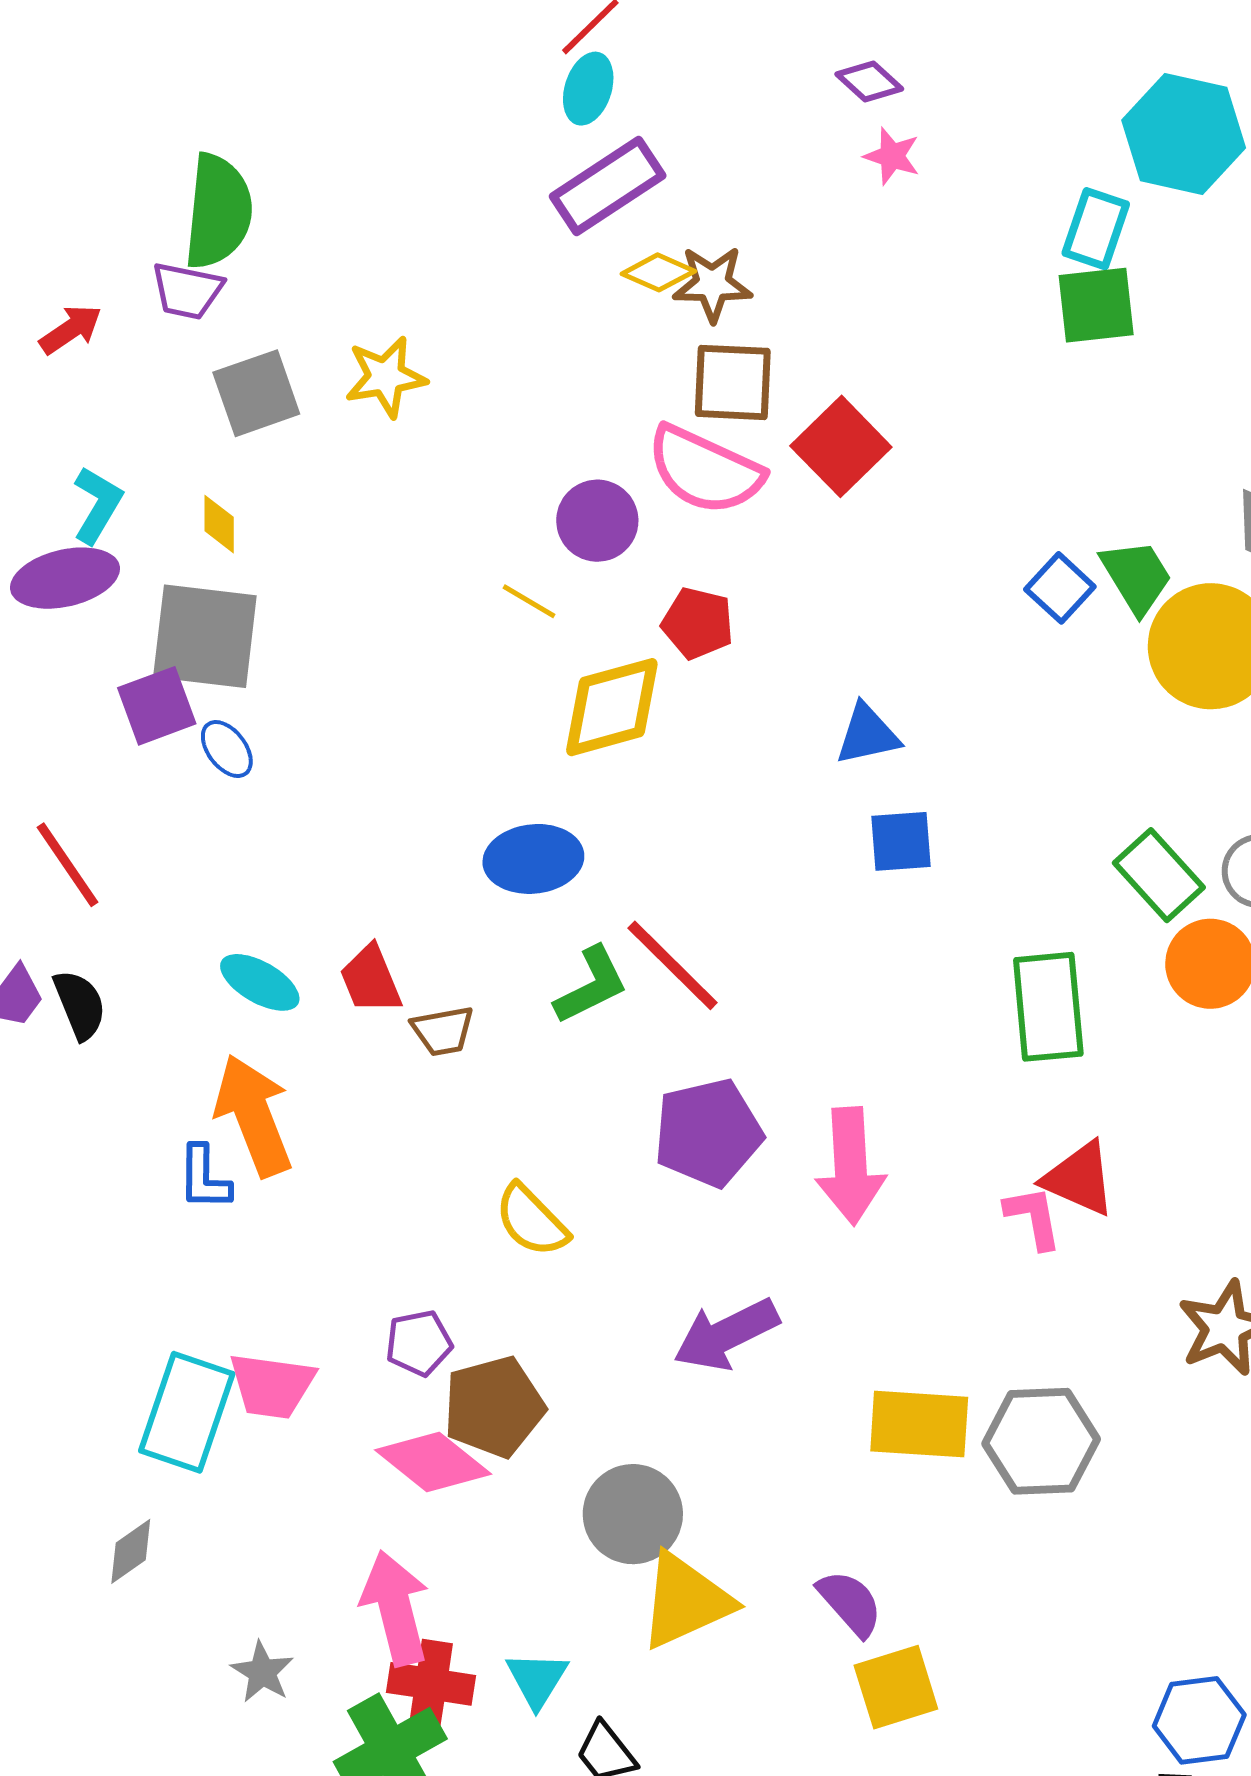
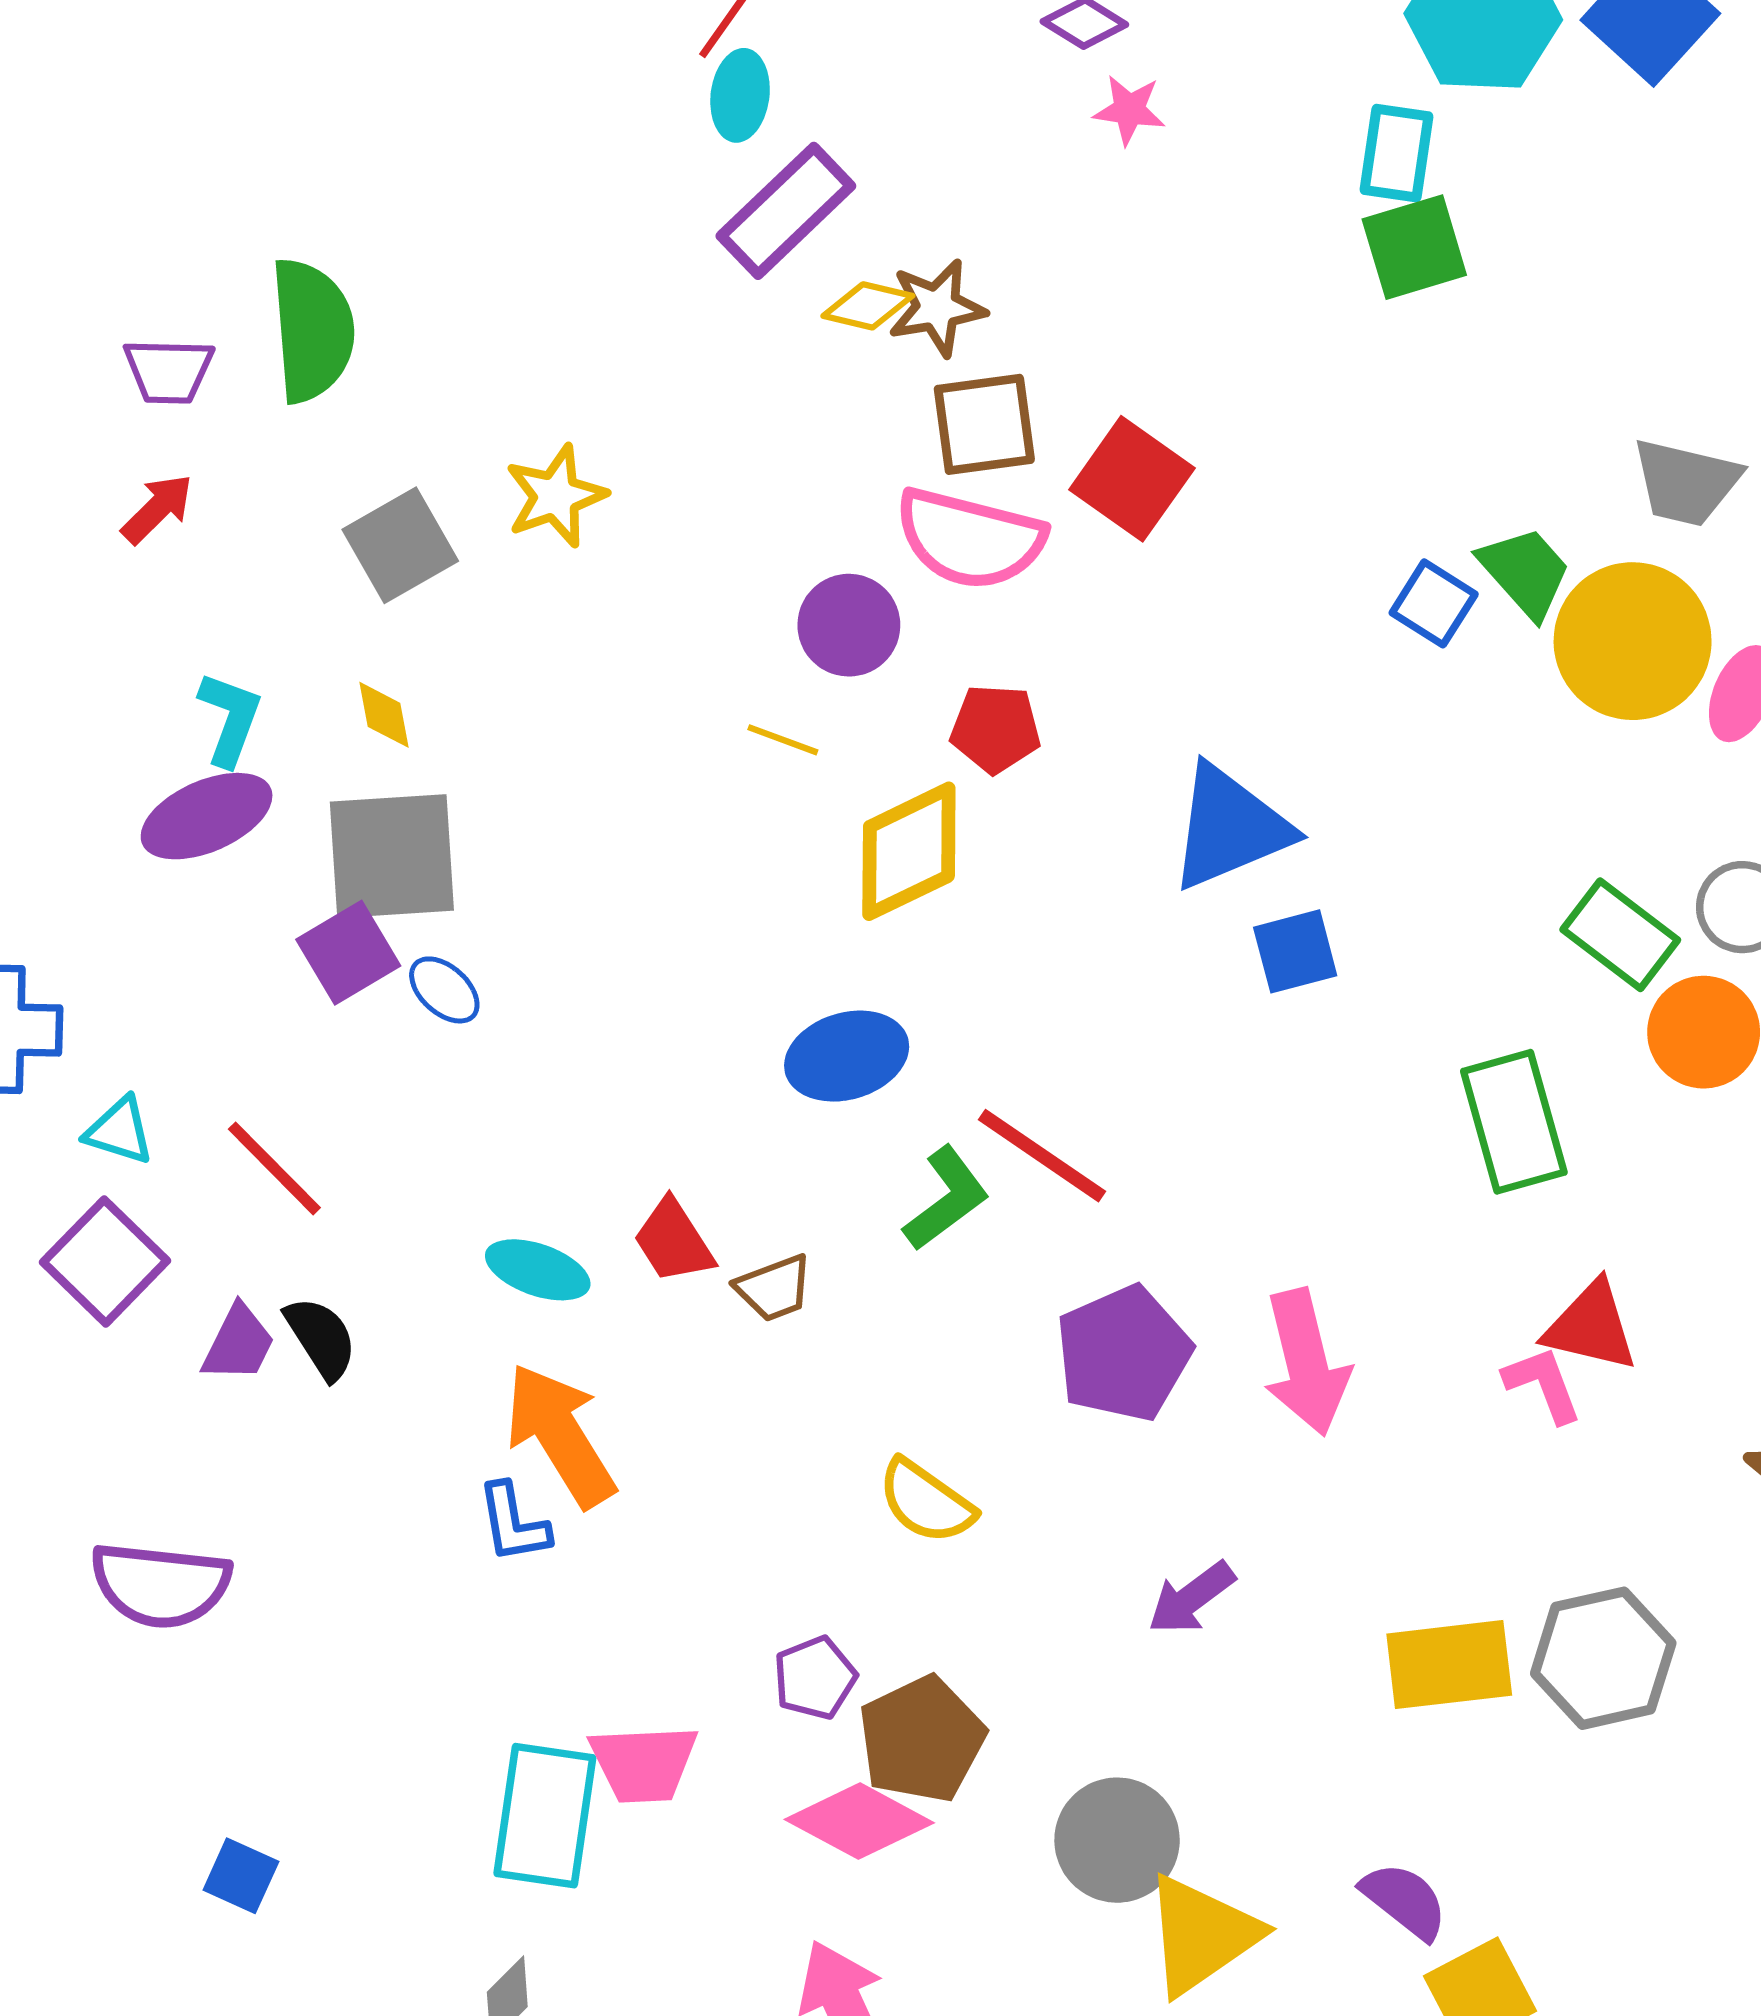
purple trapezoid: (187, 291) -> (169, 371), moved
blue triangle: (867, 735) -> (1230, 827), size x1.6
purple arrow: (726, 1334) -> (1191, 1598), size x0.7

